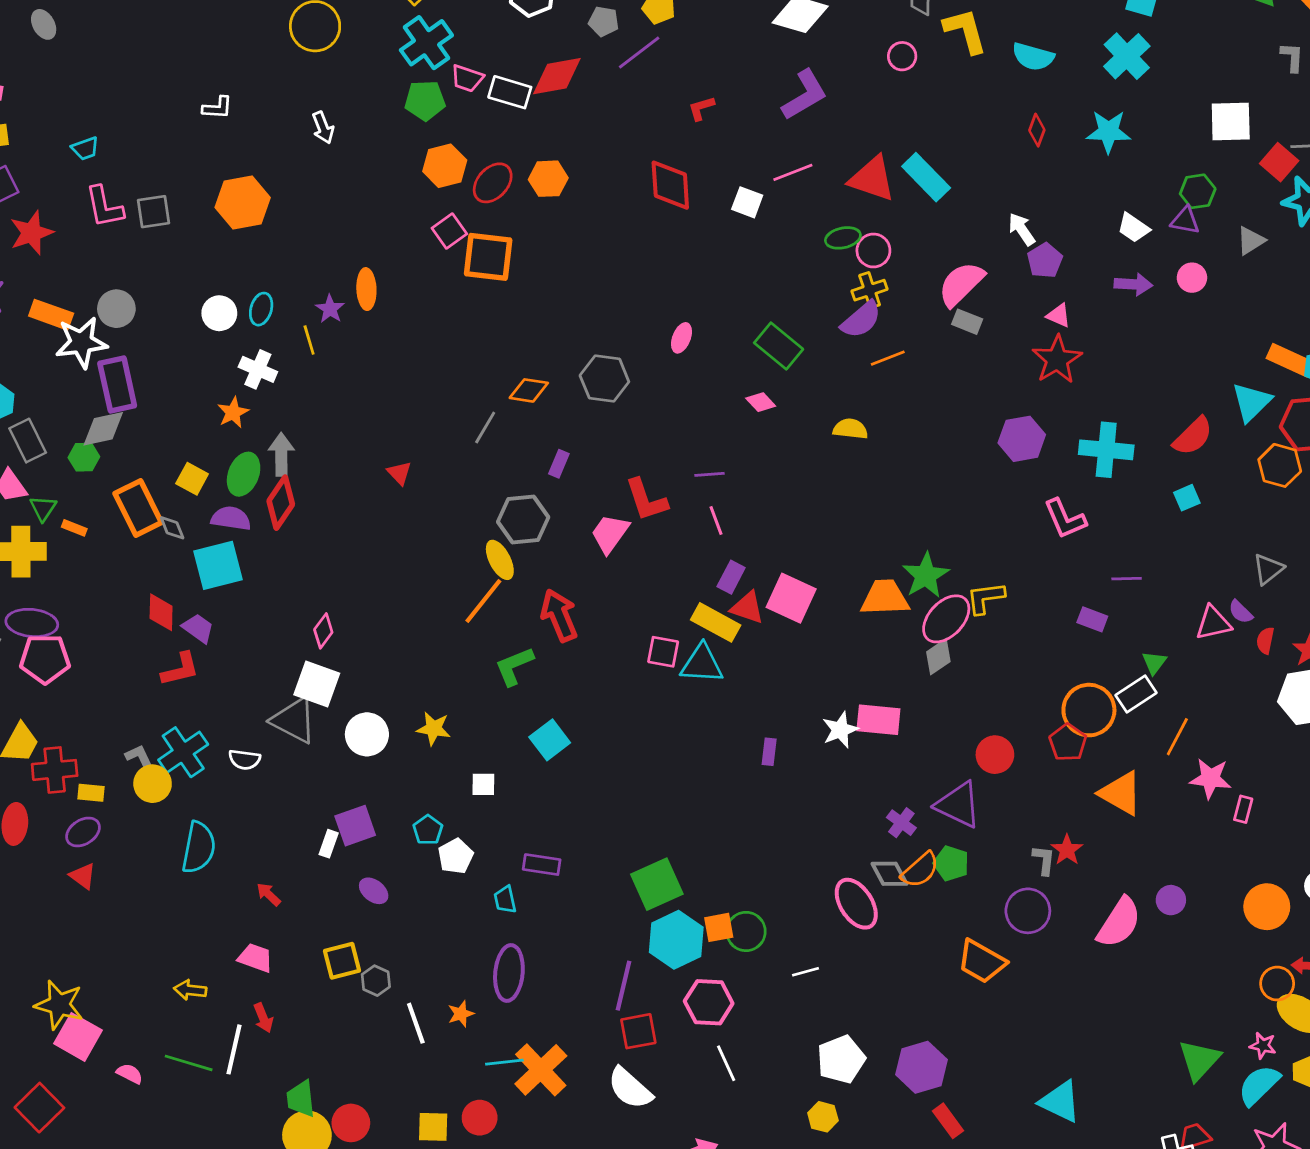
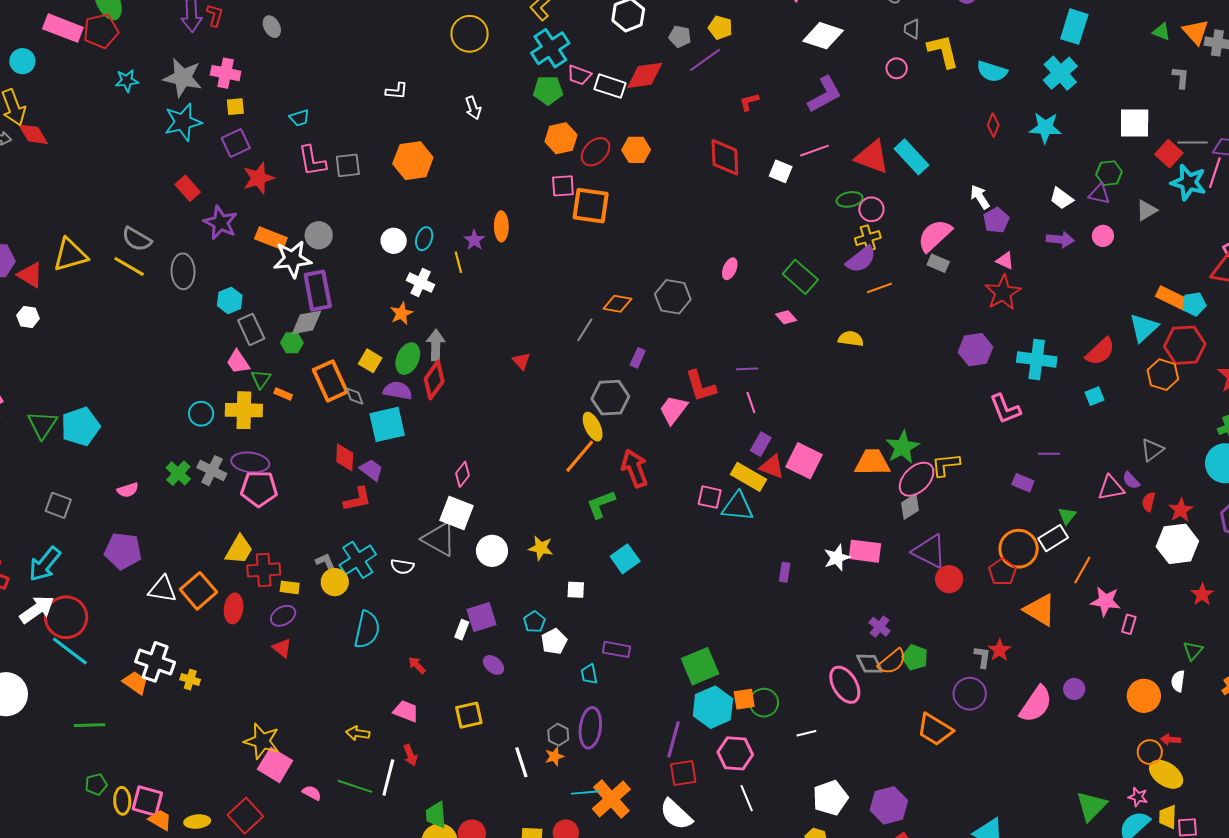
pink square: (449, 231) -> (563, 186), turned 30
purple triangle: (958, 805) -> (929, 551), moved
gray hexagon: (376, 981) -> (558, 735), moved

